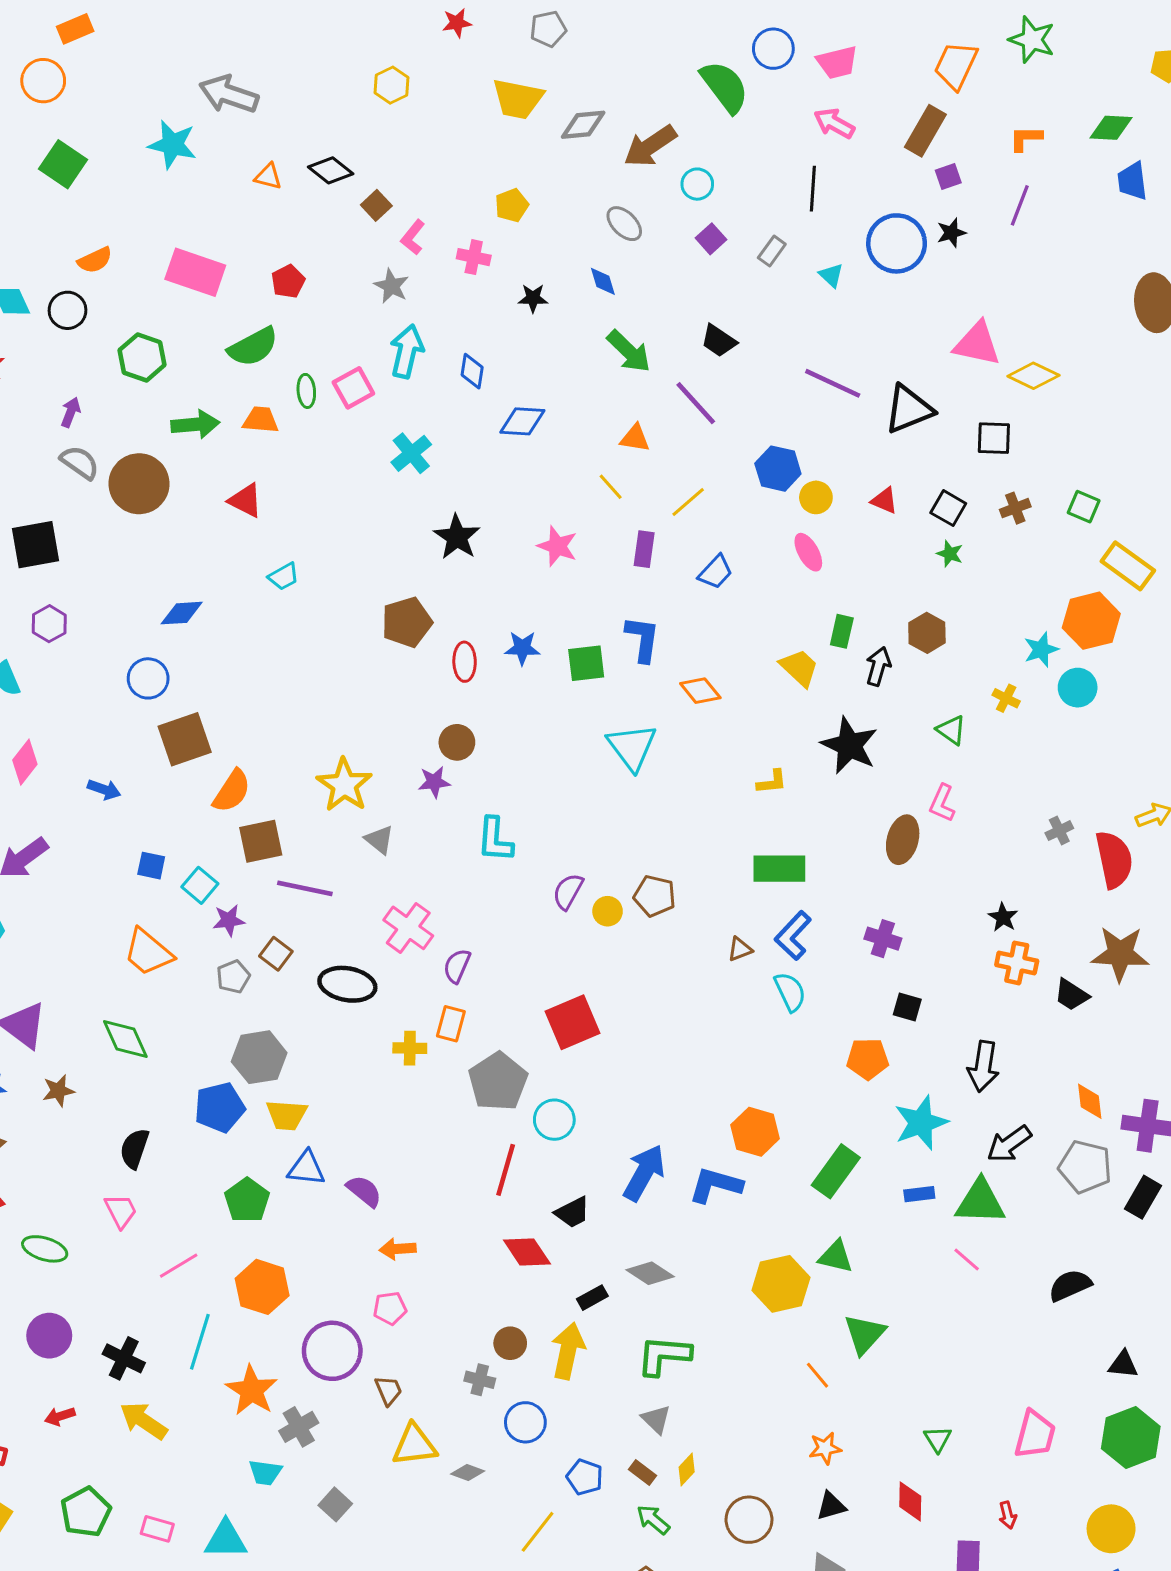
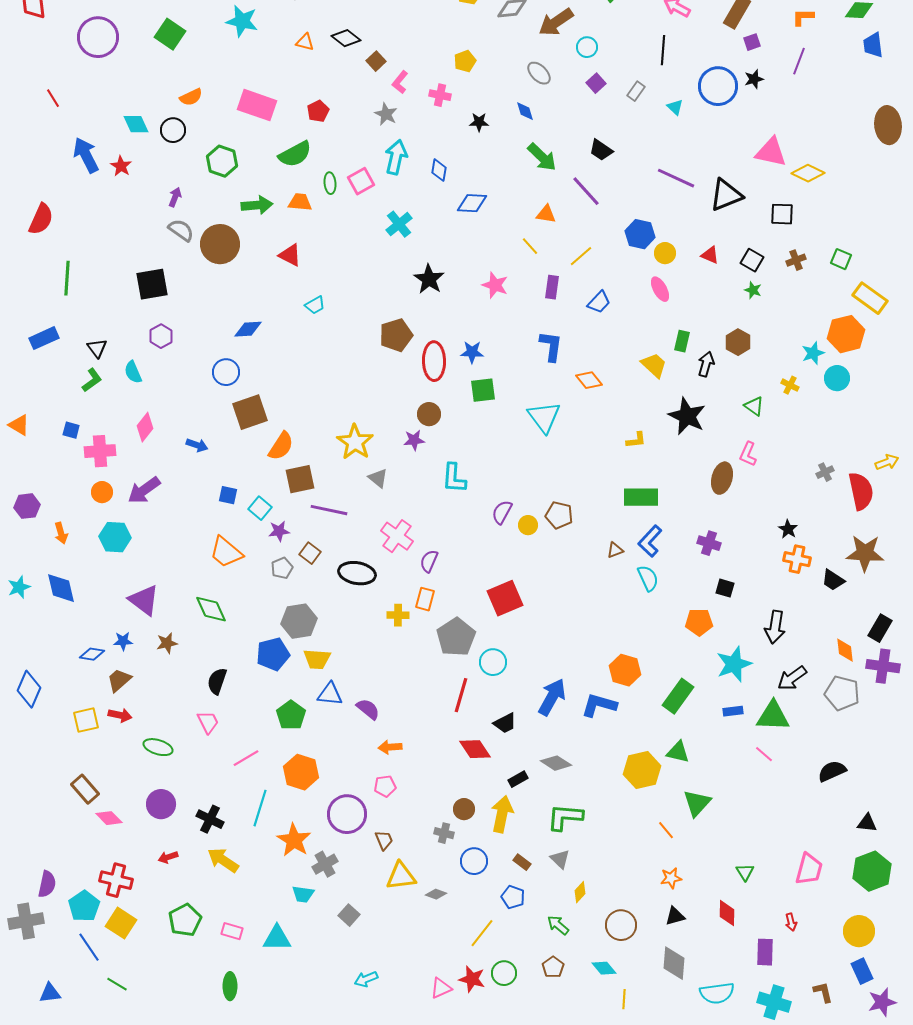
red ellipse: (465, 662) -> (434, 361), size x1.5
green square: (586, 663) -> (483, 390), moved
black rectangle: (1143, 1197) -> (880, 628), moved
brown rectangle: (643, 1473) -> (522, 862), moved

